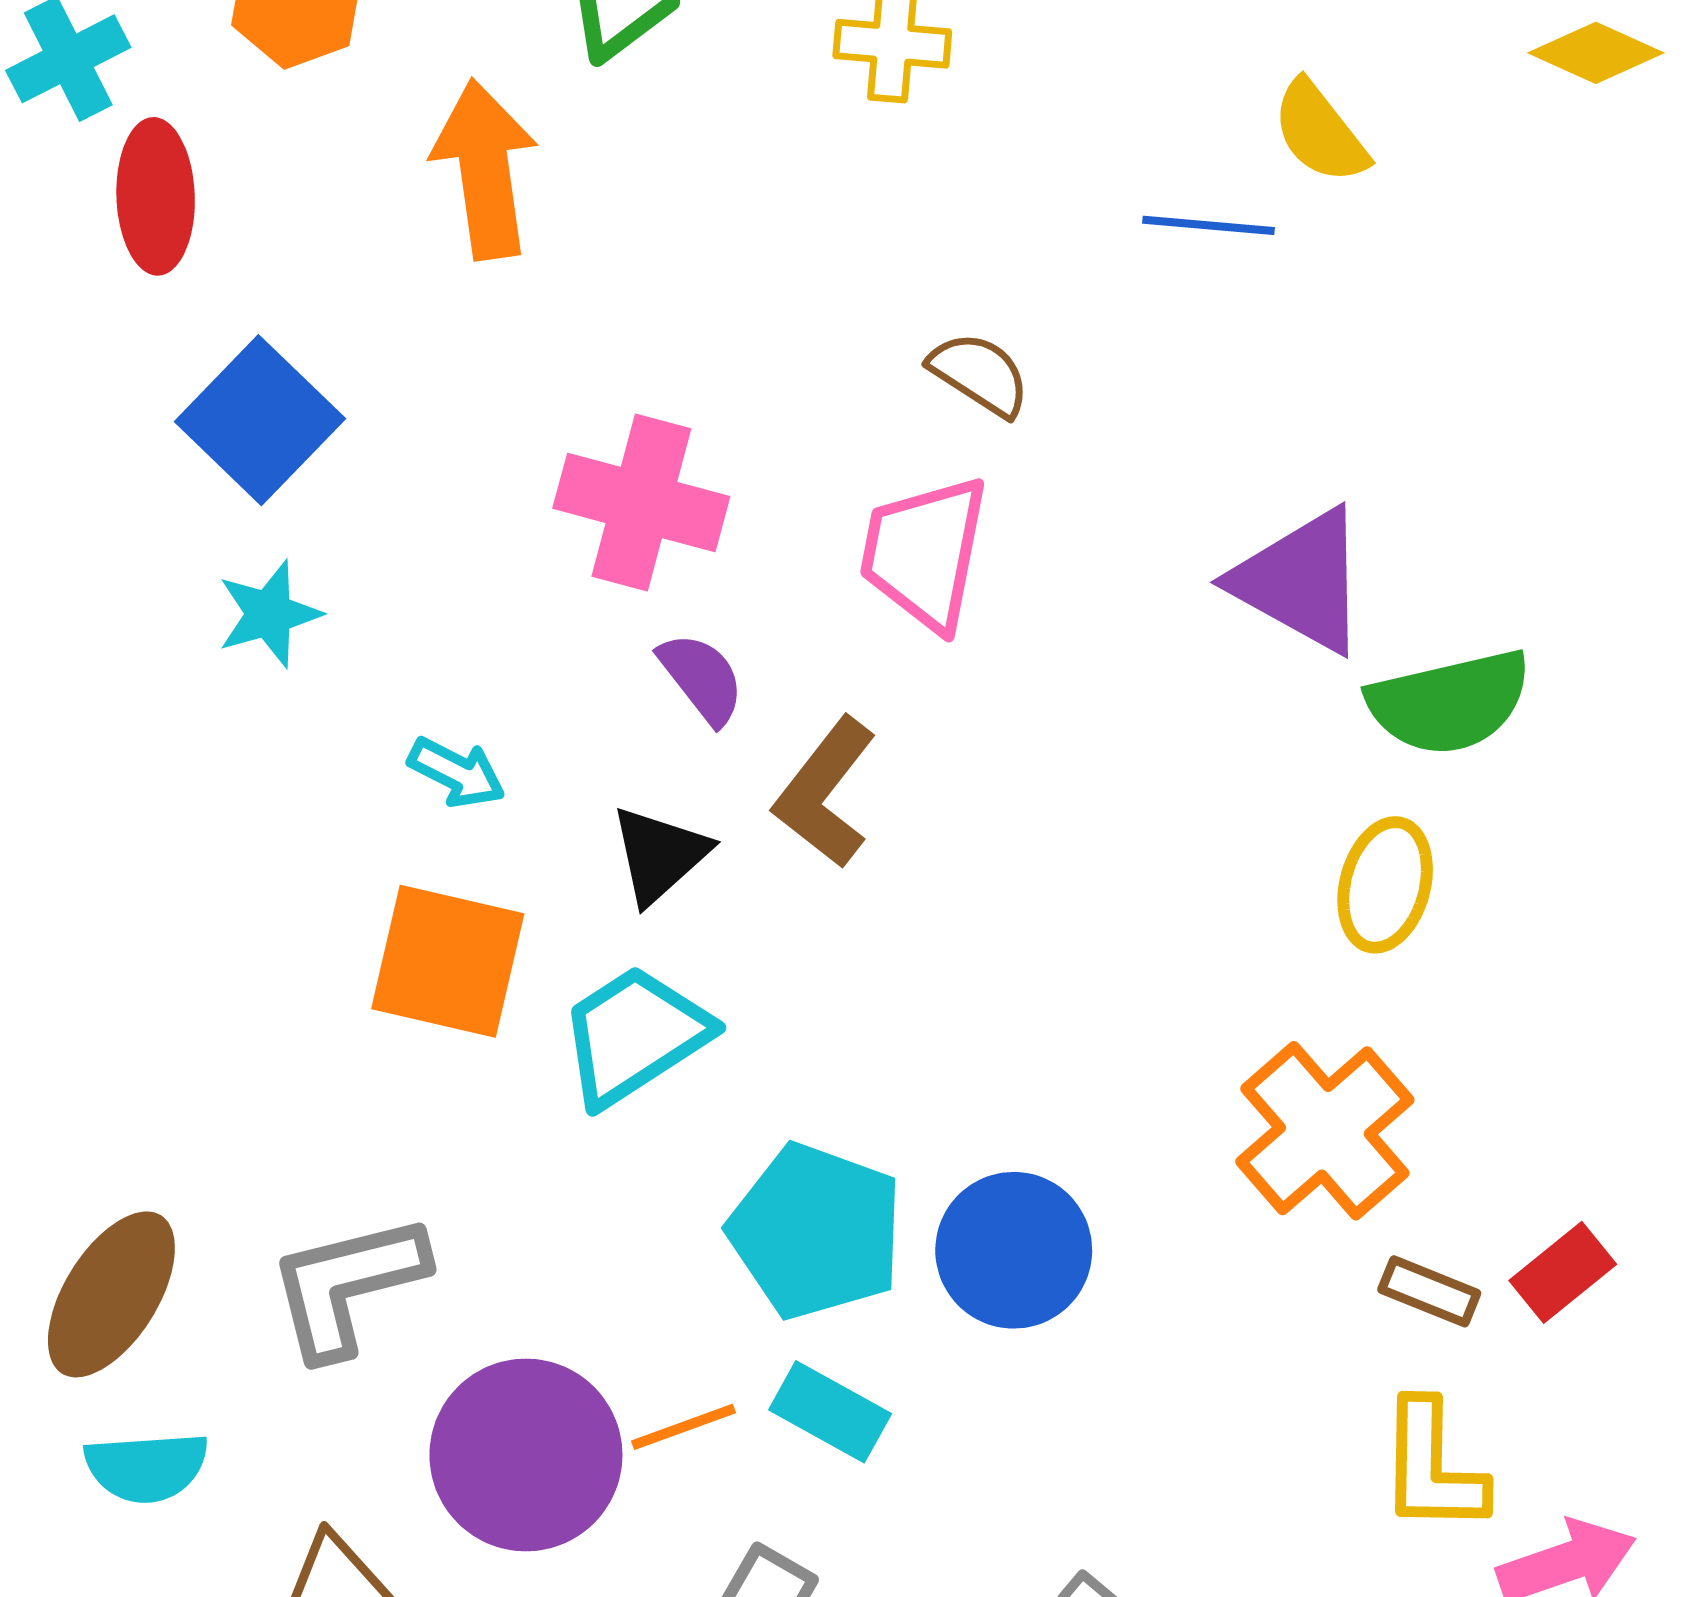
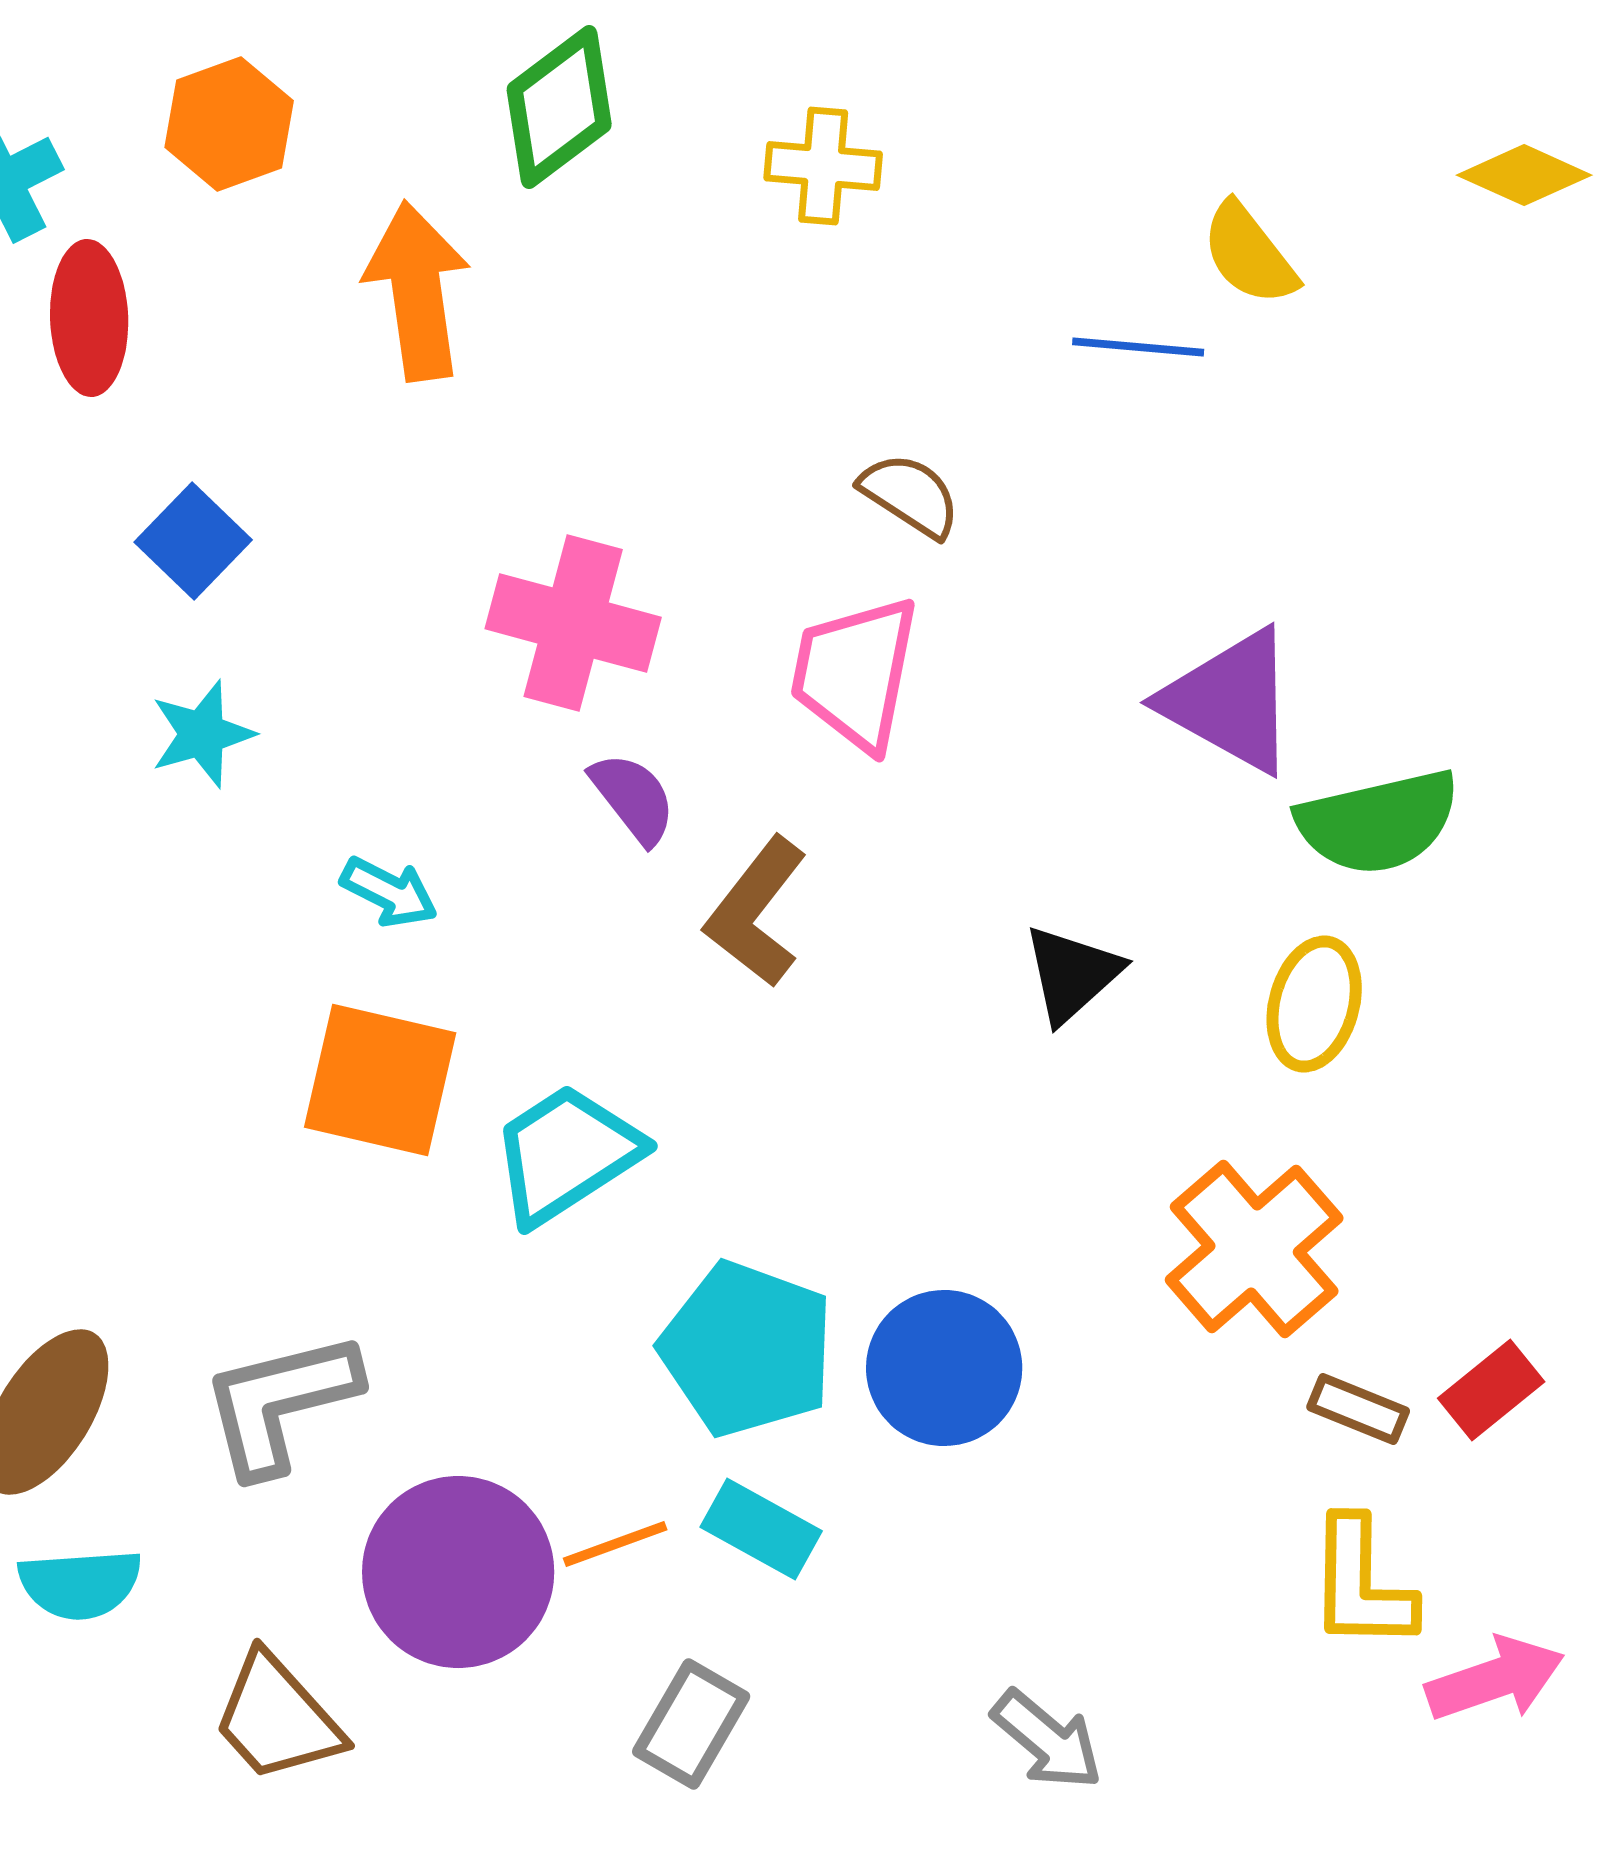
blue square: (260, 420) -> (193, 541), size x0.7
black triangle: (659, 855) -> (1072, 974), moved

